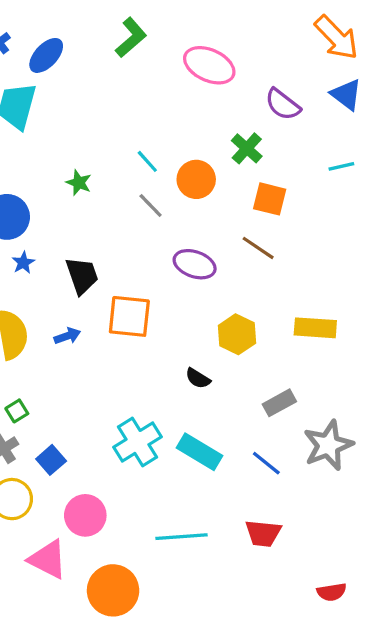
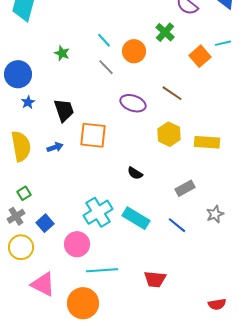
orange square: (270, 199) -> (200, 56), moved, turned 35
yellow hexagon: (237, 334) -> (169, 134), moved
gray star: (328, 445) -> (215, 214), size x0.6
pink circle: (85, 515) -> (77, 244), moved
red trapezoid: (263, 533) -> (155, 279), moved
cyan line: (182, 537) -> (102, 270), moved

